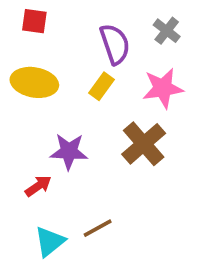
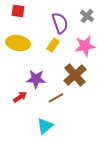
brown line: (98, 228) -> (56, 98), moved
cyan triangle: (50, 242) -> (45, 126), moved

